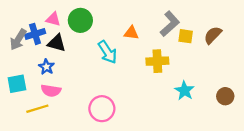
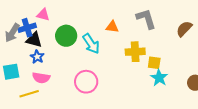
green circle: (80, 20) -> (66, 36), moved
gray L-shape: (170, 24) -> (146, 19), turned -65
yellow square: (186, 36) -> (154, 63), moved
black triangle: (57, 43) -> (34, 40), moved
pink circle: (102, 109) -> (86, 82), moved

